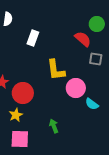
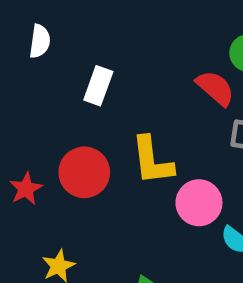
red circle: (23, 93) -> (84, 172), moved

